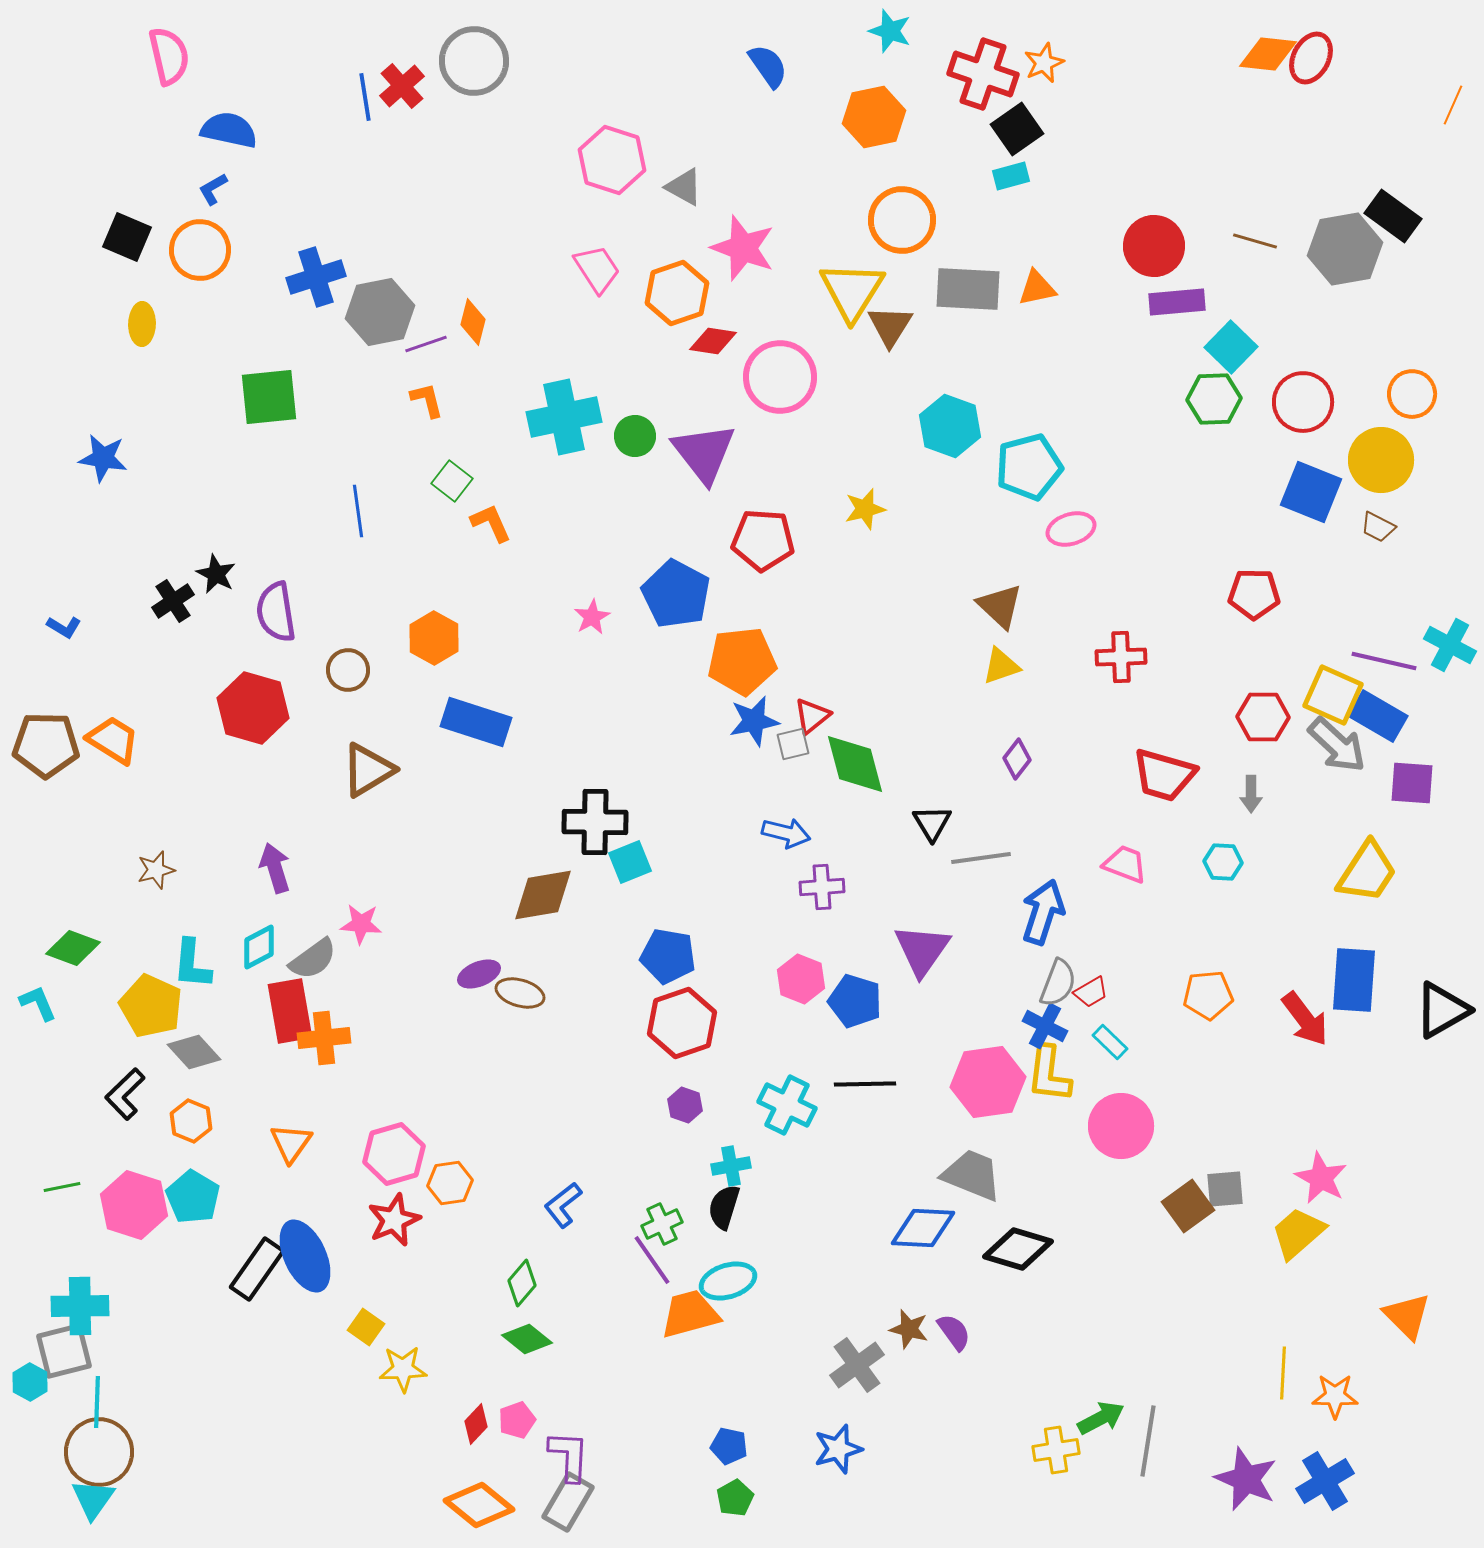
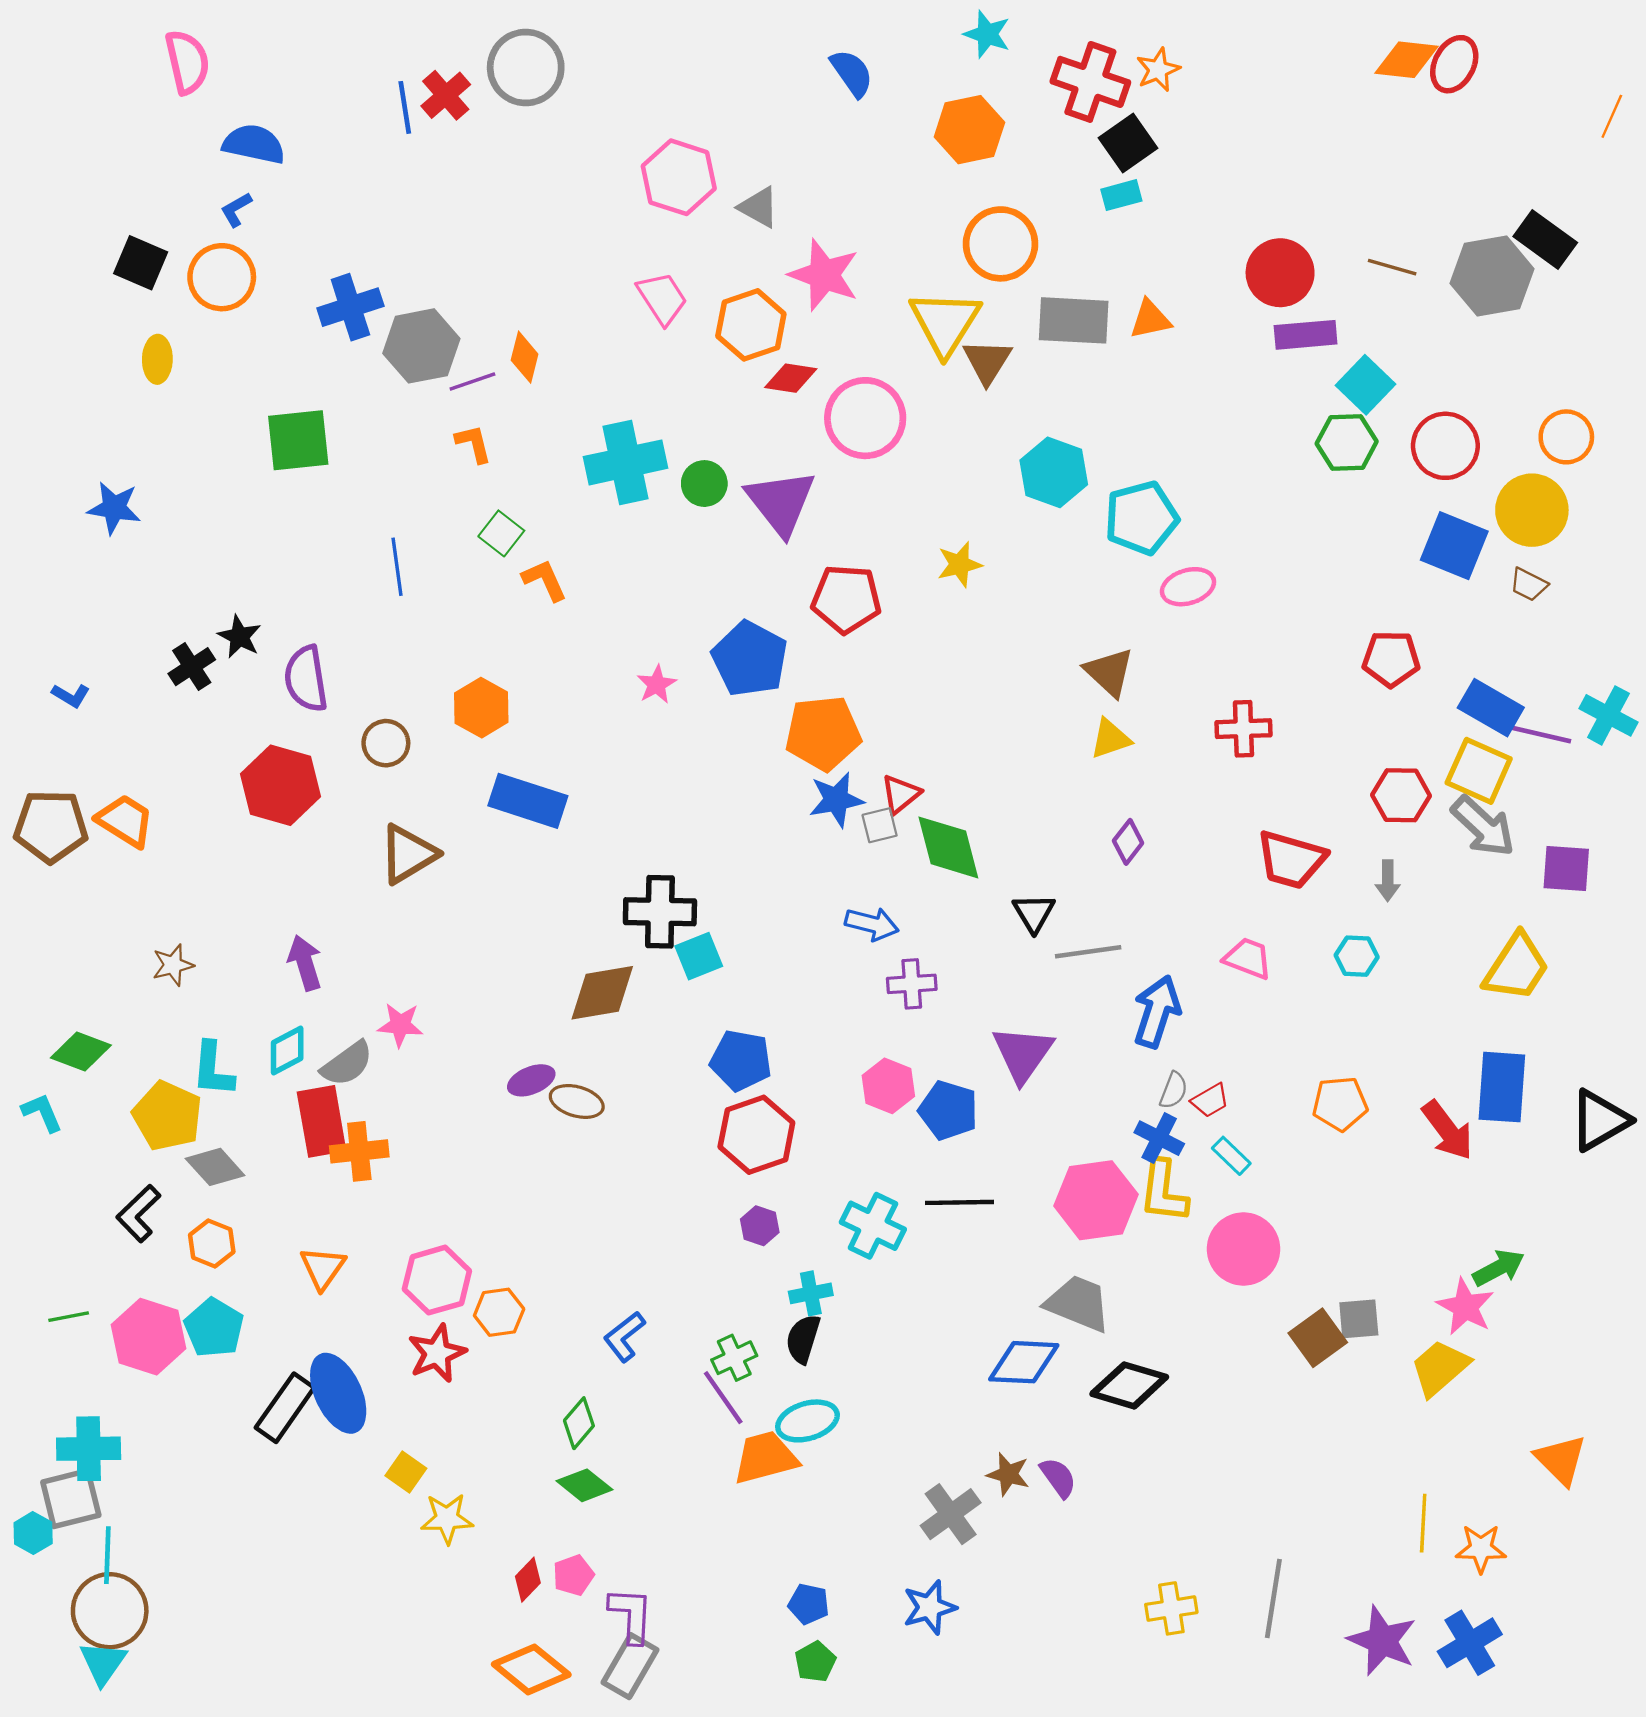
blue rectangle: (1378, 716) -> (1491, 708), moved
gray semicircle: (1058, 983) -> (1174, 1090), size x0.7
green arrow: (1101, 1418) -> (1499, 1268), moved

